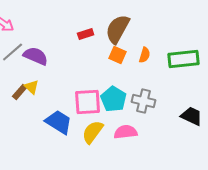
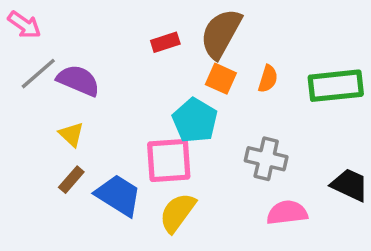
brown rectangle: (20, 92) -> (71, 180), moved
cyan pentagon: (114, 99) -> (195, 120), moved
pink semicircle: (126, 132) -> (287, 213), moved

